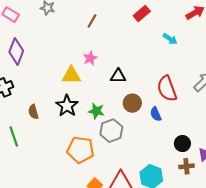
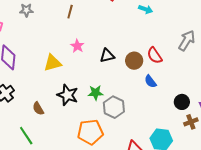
yellow triangle: (71, 75) -> (53, 63), moved
red semicircle: (167, 89) -> (155, 56), size x0.7
brown circle: (132, 103) -> (134, 61), moved

